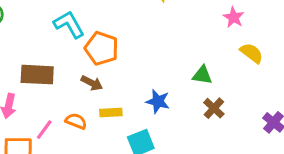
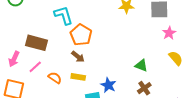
brown arrow: (92, 83) -> (78, 57), moved
blue star: (158, 101) -> (108, 85), moved
pink line: (44, 130) -> (35, 67), moved

